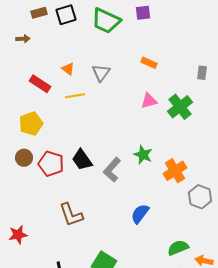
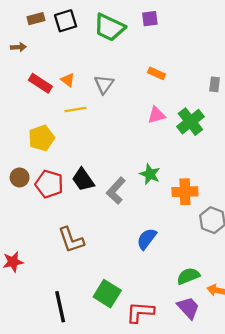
red rectangle: (40, 84) -> (40, 83), moved
yellow pentagon: (31, 124) -> (41, 138), moved
orange cross: (175, 171) -> (185, 192), turned 30

